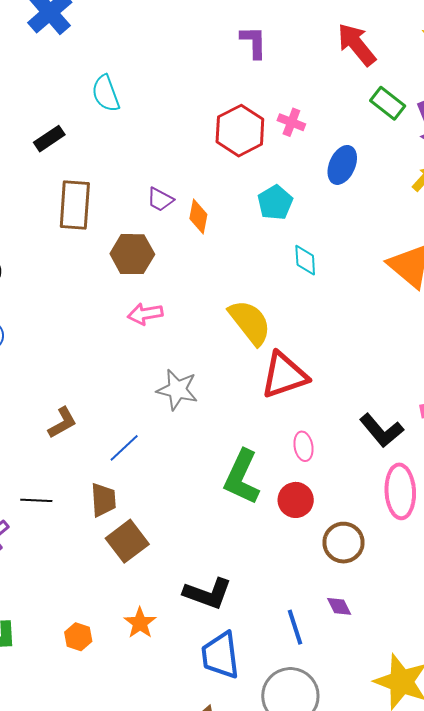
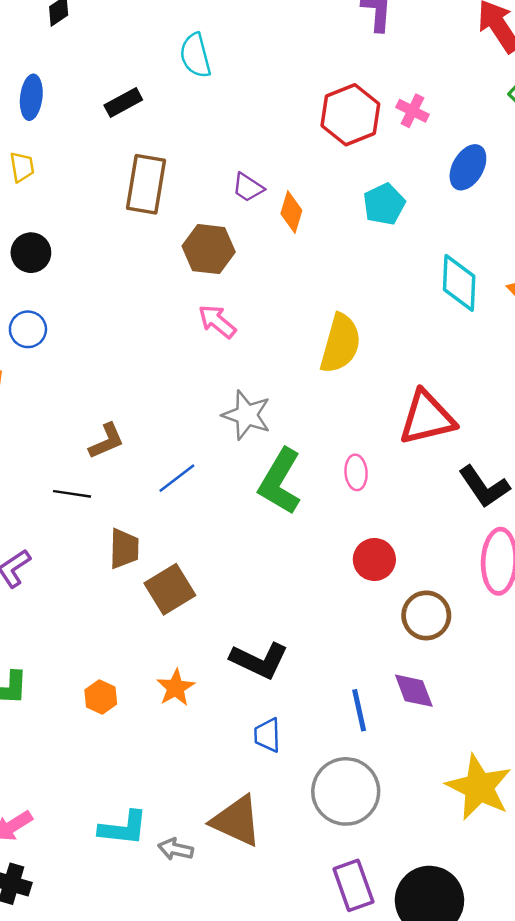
cyan diamond: (305, 260) -> (459, 283), moved, size x1.5
pink arrow: (145, 314) -> (217, 321), turned 44
yellow semicircle: (250, 322) -> (340, 343), turned 48
red triangle: (284, 375) -> (427, 418), moved
pink ellipse: (303, 446) -> (356, 472), moved
green L-shape: (242, 477) -> (280, 481), moved
black line: (36, 500) -> (72, 494), moved
brown trapezoid: (103, 500) -> (124, 549), moved
purple diamond: (339, 606) -> (414, 691), size x1.4
blue trapezoid: (220, 655) -> (267, 735), size x0.6

